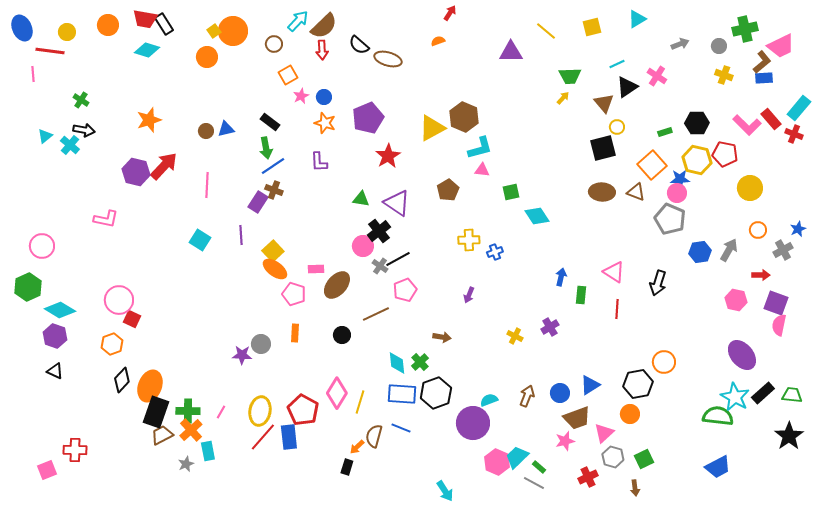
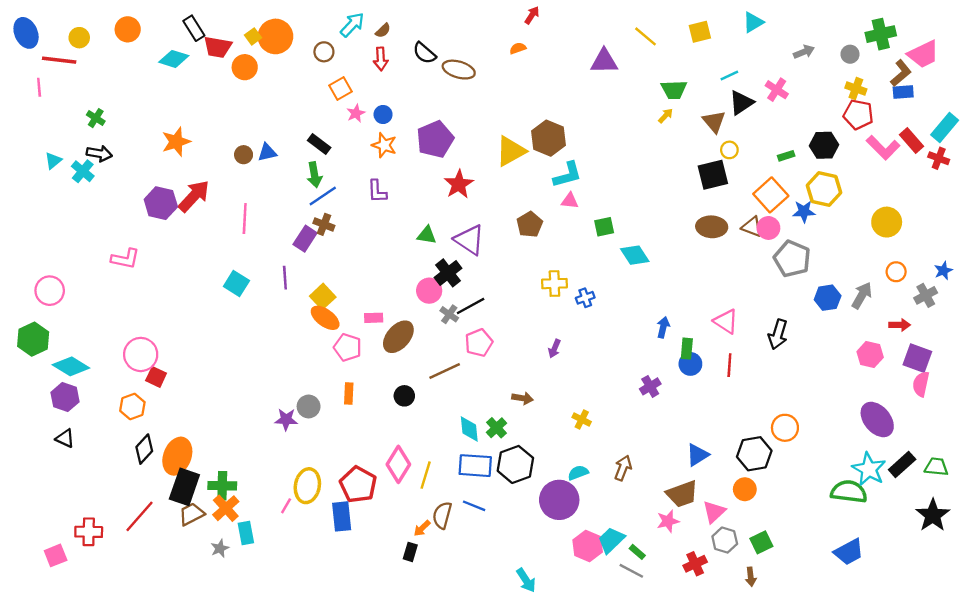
red trapezoid: (145, 19) -> (218, 47), moved
brown semicircle: (324, 26) -> (383, 31), size x0.5
red pentagon: (725, 154) -> (858, 114), moved
pink circle: (677, 193) -> (768, 228), moved
yellow cross: (515, 336) -> (582, 419), moved
blue circle: (560, 393) -> (690, 364), moved
pink line: (221, 412) -> (286, 506), moved
red line: (263, 437) -> (140, 516), moved

